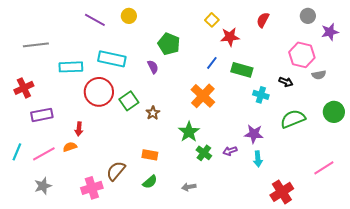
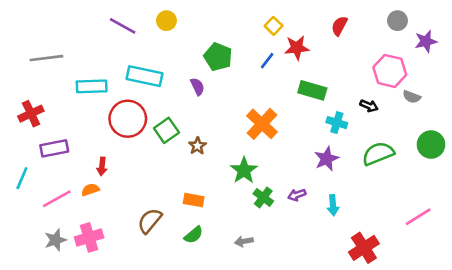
blue line: (212, 63) -> (267, 61), moved
gray semicircle: (319, 75) -> (412, 97), turned 32
purple star: (254, 134) -> (326, 159), moved, turned -30
cyan line: (17, 152) -> (22, 178), moved
pink cross: (92, 188) -> (89, 237), moved

